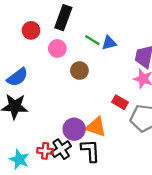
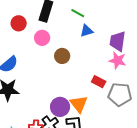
green line: (92, 40) -> (78, 13), moved
orange triangle: (96, 127) -> (79, 104), turned 36

